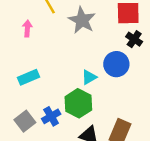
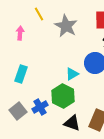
cyan rectangle: (28, 77) -> (21, 74), turned -48

